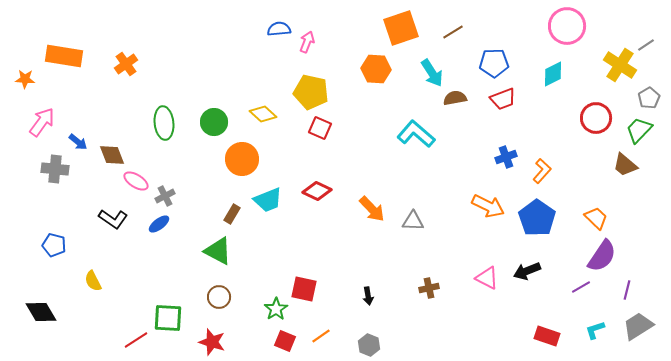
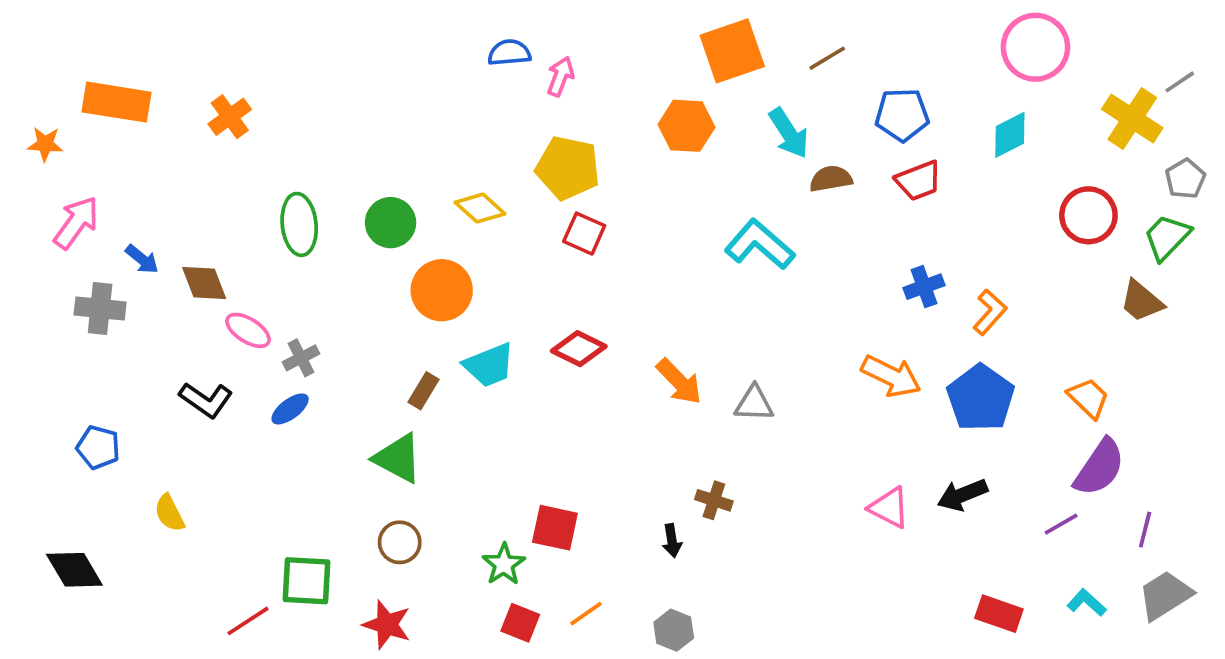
brown cross: (429, 288) -> (714, 500), moved, turned 30
cyan L-shape: (595, 330) -> (1087, 603), turned 60

